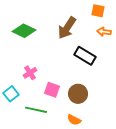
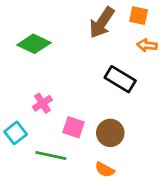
brown arrow: (67, 28) -> (102, 23), moved

